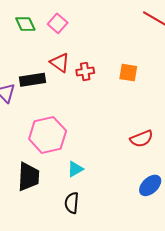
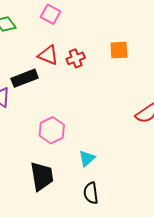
pink square: (58, 23) -> (51, 14), moved
pink hexagon: (48, 135) -> (52, 130), size x0.7

